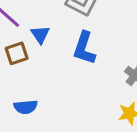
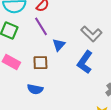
brown square: (17, 53) -> (40, 63), moved

